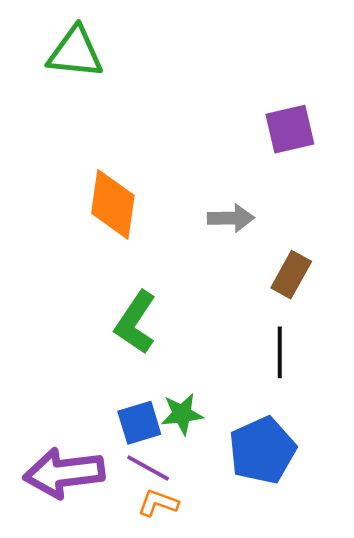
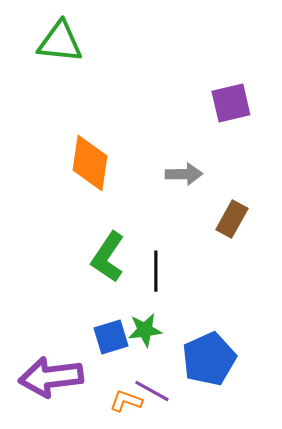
black line: (280, 352) -> (156, 271), moved
purple line: (148, 468) -> (152, 391), moved

